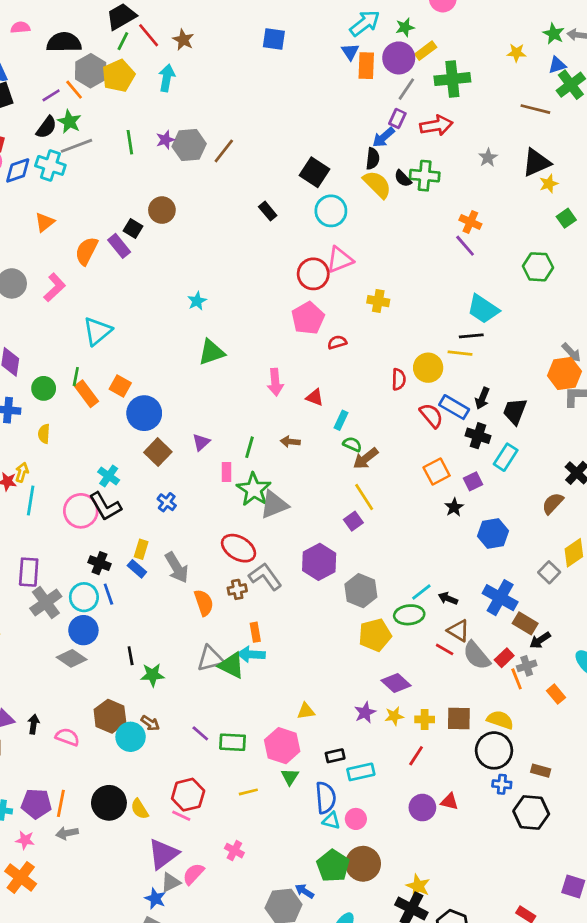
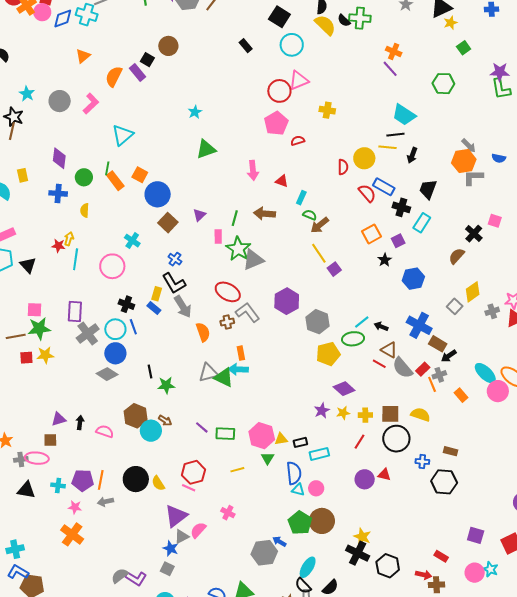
black arrow: (482, 398) -> (412, 155), moved
brown arrow: (290, 442) -> (264, 214), size x1.5
black L-shape: (105, 506) -> (174, 283), moved
purple square: (353, 521) -> (334, 269), moved
yellow triangle: (306, 711) -> (281, 439), moved
black circle: (494, 750) -> (396, 439), moved

